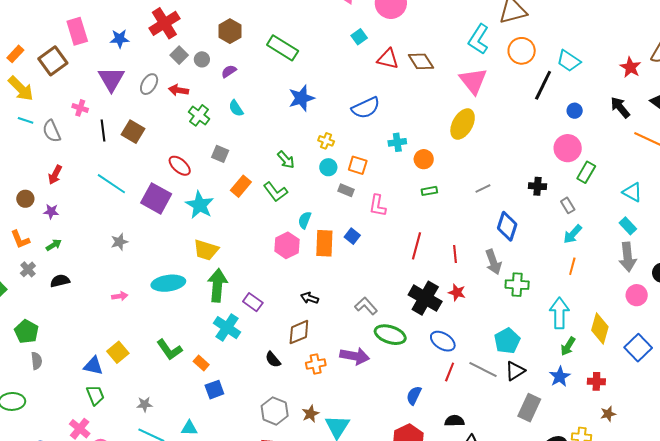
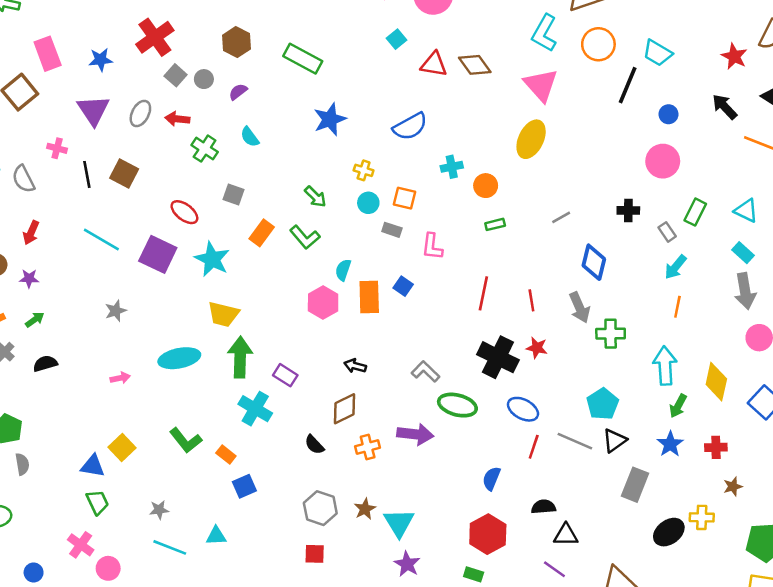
green rectangle: (586, 172) -> (695, 212), moved

